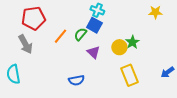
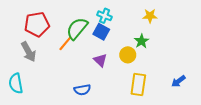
yellow star: (155, 12) -> (150, 16), moved
green semicircle: (80, 34) -> (77, 29), moved, size x1.6
green star: (132, 42) -> (141, 41), moved
yellow rectangle: (129, 75) -> (138, 84), turned 30

